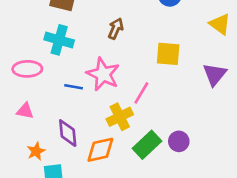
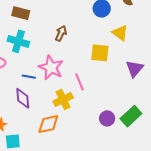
yellow triangle: (220, 24) -> (120, 33), moved
pink line: (141, 93) -> (79, 82), turned -54
purple diamond: (68, 133) -> (23, 98), moved
green rectangle: (147, 145) -> (131, 116), moved

